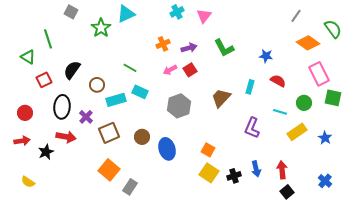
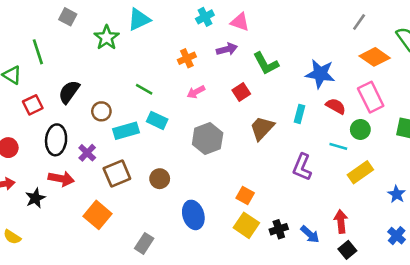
pink triangle: (204, 16) -> (240, 22), turned -49
purple arrow: (189, 48) -> (227, 49), moved
blue star: (266, 56) -> (320, 74), size x1.6
red square: (190, 70) -> (241, 92), moved
pink rectangle: (319, 74) -> (371, 97), moved
green circle: (304, 103) -> (360, 129), moved
blue star: (325, 138) -> (397, 194), moved
blue ellipse: (167, 149) -> (193, 215), moved
blue arrow: (256, 169) -> (310, 234), moved, turned -35
orange square: (109, 170) -> (98, 215), moved

